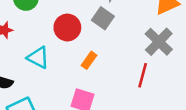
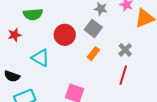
gray cross: (159, 42) -> (125, 50), moved, size x0.6
orange rectangle: (89, 60) -> (93, 54), moved

